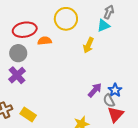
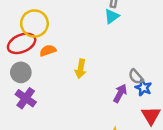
yellow circle: (66, 19) -> (34, 23), moved
yellow arrow: (88, 45) -> (81, 69), moved
gray semicircle: (109, 101) -> (136, 77), moved

